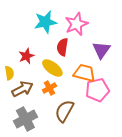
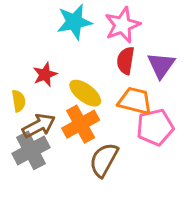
red semicircle: (62, 47) -> (126, 61), moved
orange cross: (49, 88) -> (81, 124), size x1.6
gray cross: (25, 119) -> (31, 150), moved

